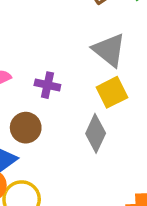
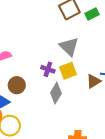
purple cross: (47, 85) -> (48, 69), moved

